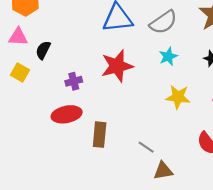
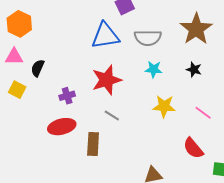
gray semicircle: (163, 22) -> (148, 38), turned 36
cyan star: (168, 57) -> (154, 69), turned 30
gray line: (146, 147) -> (112, 116), moved

